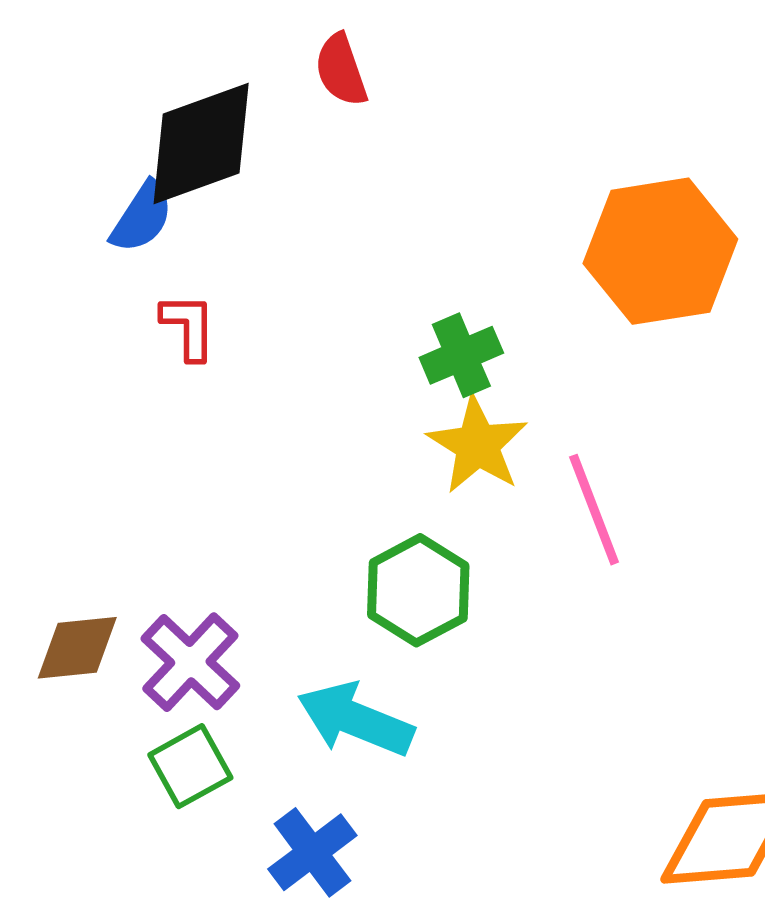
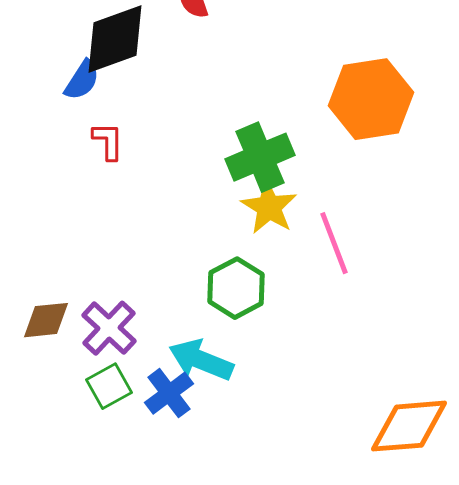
green cross: (461, 355) -> (260, 157), size x1.5
blue cross: (312, 852) -> (169, 393), moved

